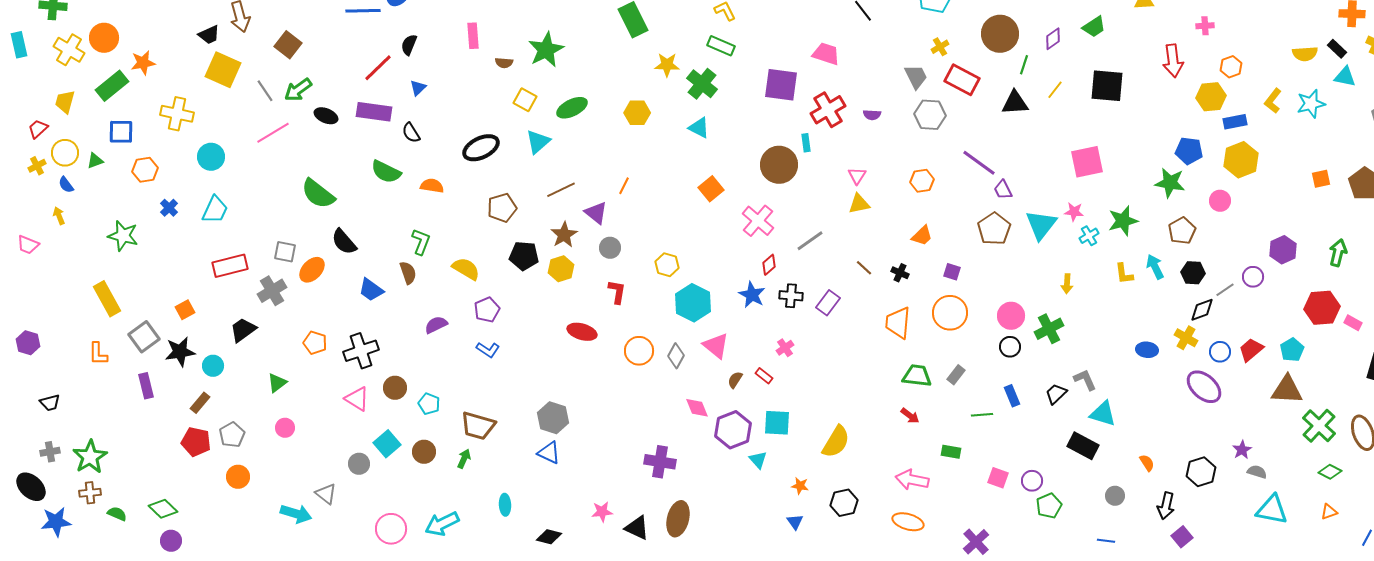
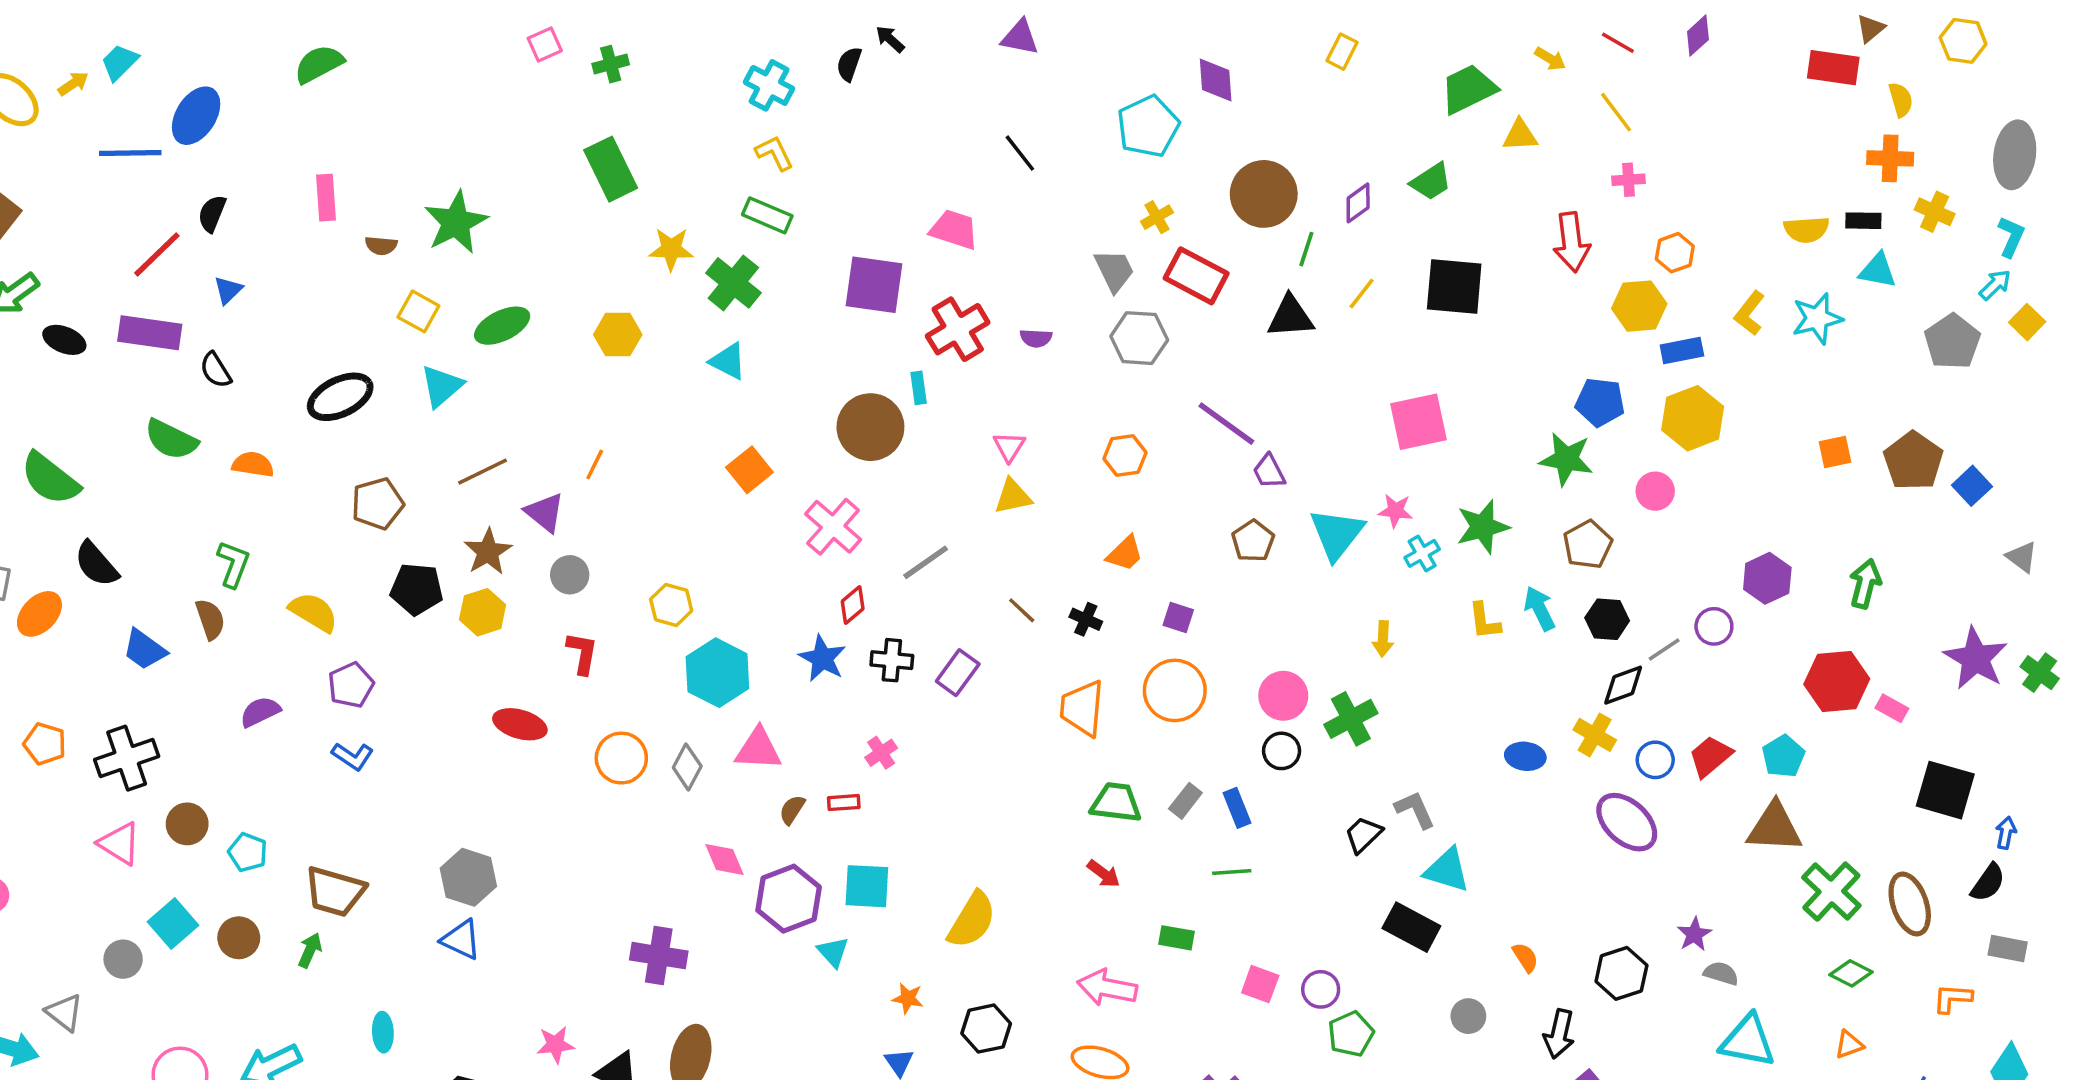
black rectangle: (1337, 49) -> (1863, 221), turned -42
brown pentagon: (994, 229) -> (1253, 541), size x0.7
pink triangle: (716, 346) -> (758, 749), turned -36
red rectangle: (764, 376) -> (844, 803), turned -42
blue rectangle: (1012, 396) -> (1237, 808), moved

